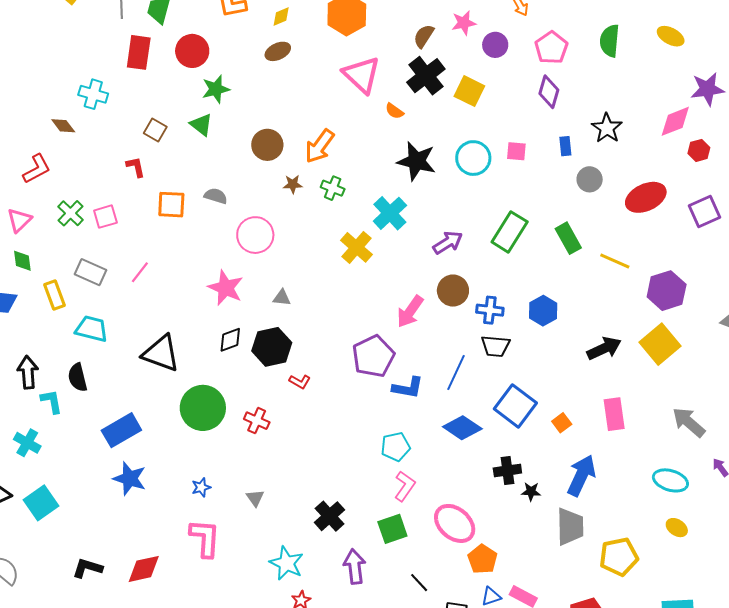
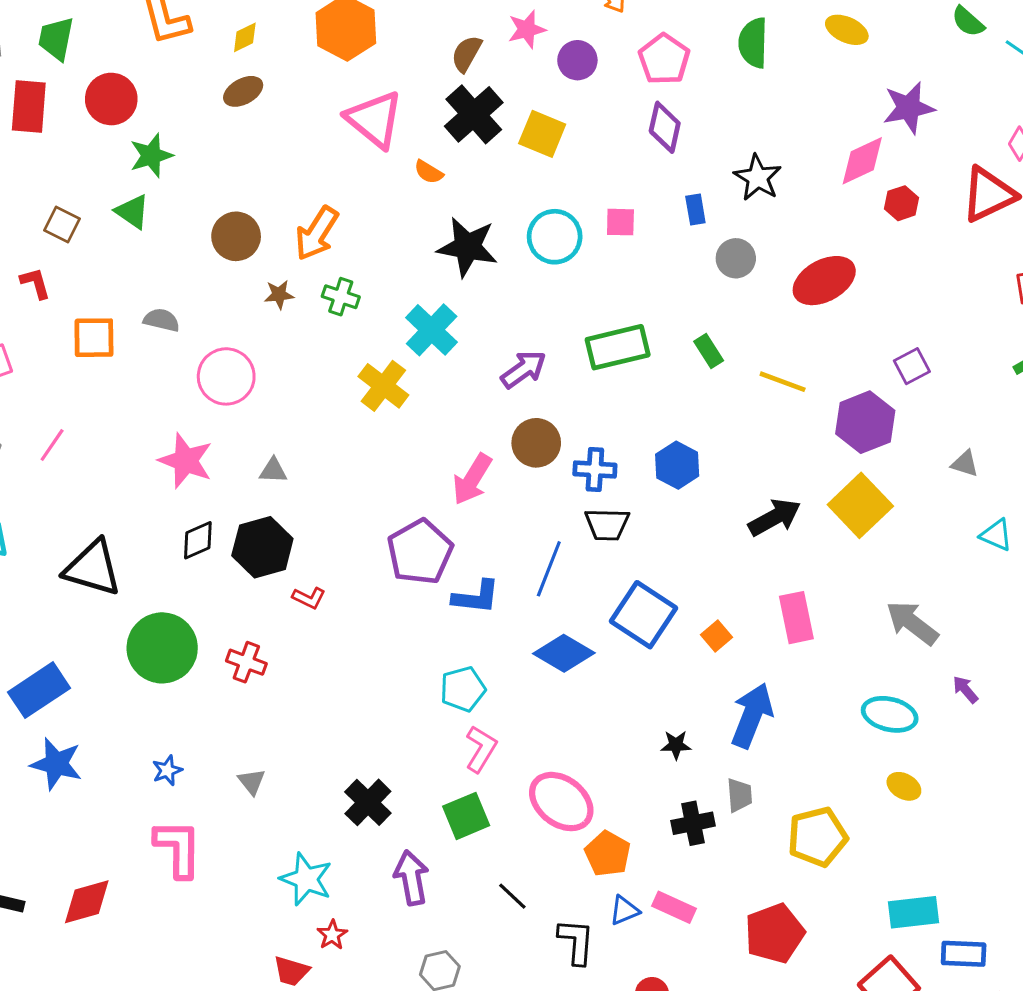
purple square: (704, 212) -> (912, 366), moved, size x0.7
green rectangle: (510, 232) -> (618, 347), turned 48
green rectangle: (568, 238) -> (709, 351), size x0.7
black cross: (507, 471) -> (693, 823), moved
gray trapezoid: (570, 527) -> (739, 795), size x0.6

